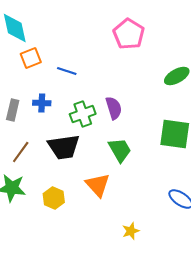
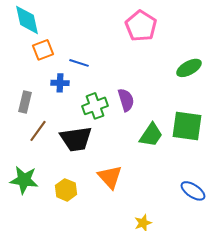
blue cross: (42, 103) -> (60, 83), moved
green trapezoid: (120, 150) -> (151, 135), moved, turned 64
brown line: (21, 152) -> (38, 131), moved

